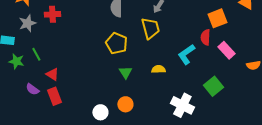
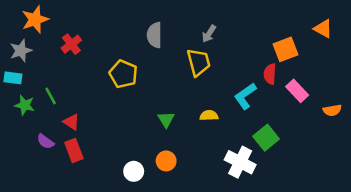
red cross: (52, 14) -> (71, 44), turned -35
gray star: (27, 23) -> (21, 51), moved
yellow pentagon: (116, 43) -> (123, 74), moved
green square: (213, 86) -> (266, 138), moved

